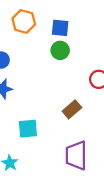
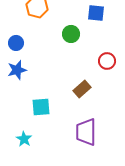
blue square: (60, 28) -> (96, 13), moved

